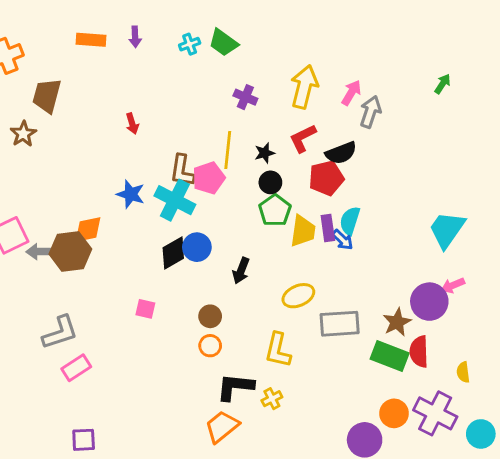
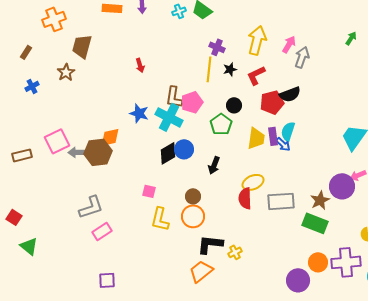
yellow line: (228, 150) -> (209, 69), moved
black star: (265, 153) -> (230, 69), moved
black semicircle: (341, 153) -> (290, 94), moved
green pentagon: (275, 210) -> (221, 124), moved
orange circle: (210, 346) -> (193, 216), size x1.5
yellow L-shape: (278, 350) -> (160, 219), moved
red semicircle: (419, 352) -> (245, 198), moved
purple cross: (435, 413) -> (346, 262), turned -32

